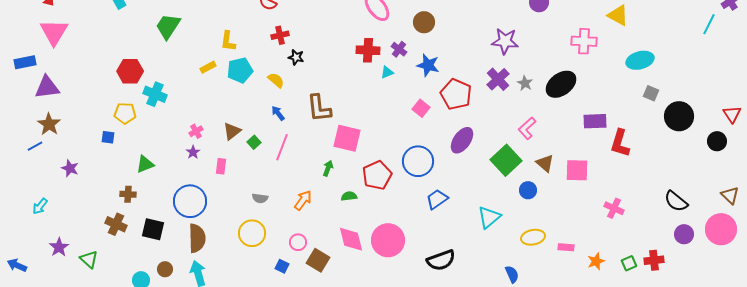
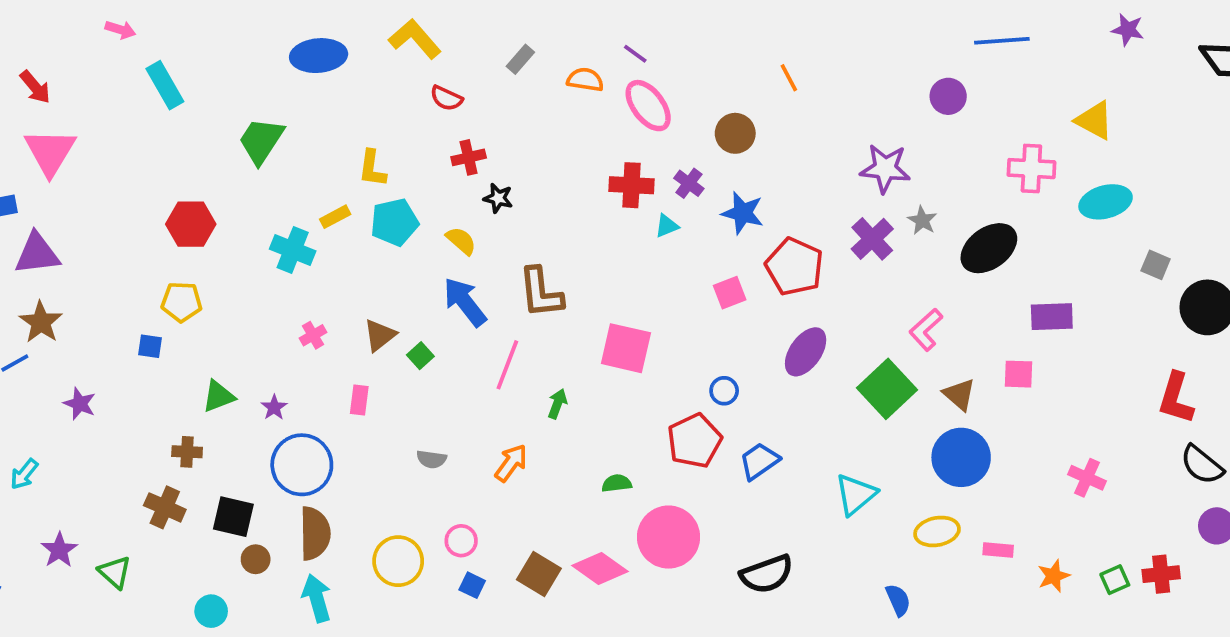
cyan ellipse: (640, 60) -> (1106, 202), moved
gray star: (525, 83) -> (922, 220), moved
cyan cross: (155, 94) -> (293, 250), moved
pink square: (421, 108) -> (730, 293), turned 30
blue arrow: (278, 113) -> (465, 302), size x1.8
pink square: (347, 138) -> (626, 348), moved
red L-shape: (620, 143) -> (1176, 398), moved
pink line: (282, 147) -> (507, 365), moved
purple star: (193, 152) -> (274, 407), moved
blue circle: (418, 161) -> (724, 391), size x0.5
pink square: (577, 170) -> (1019, 374), moved, size x0.7
red pentagon: (377, 175) -> (694, 441), moved
blue circle: (528, 190) -> (961, 457), moved, size x1.8
green semicircle: (349, 196) -> (617, 483), moved
yellow circle: (252, 233) -> (398, 561), moved
pink diamond: (351, 239) -> (600, 569), moved, turned -40
pink circle: (298, 242) -> (461, 541), moved
brown circle: (165, 269) -> (256, 559), moved

